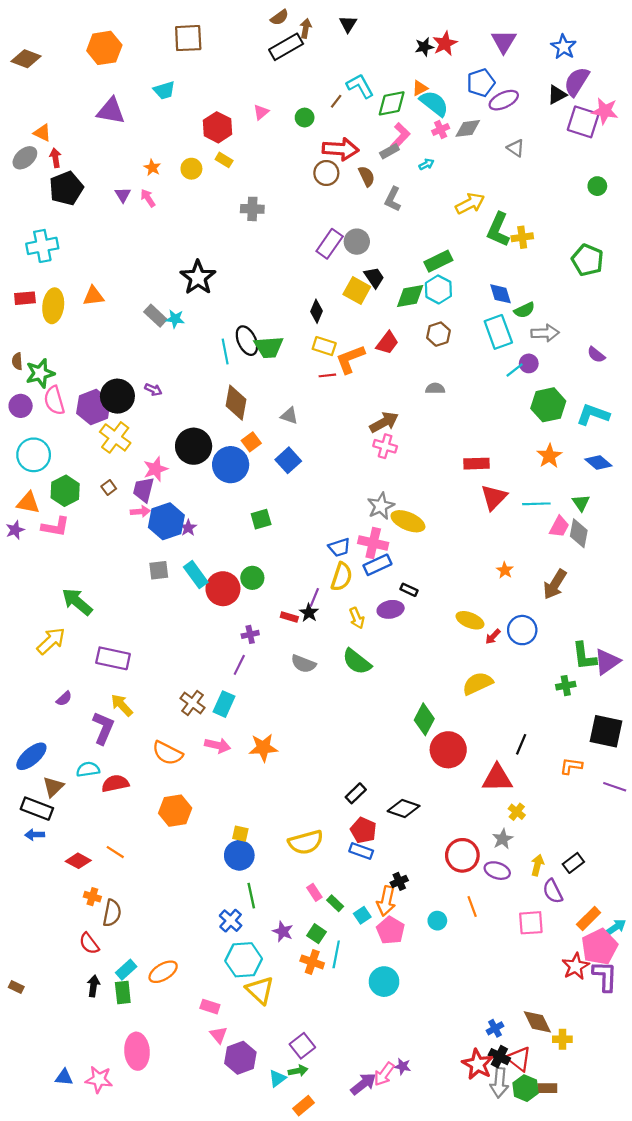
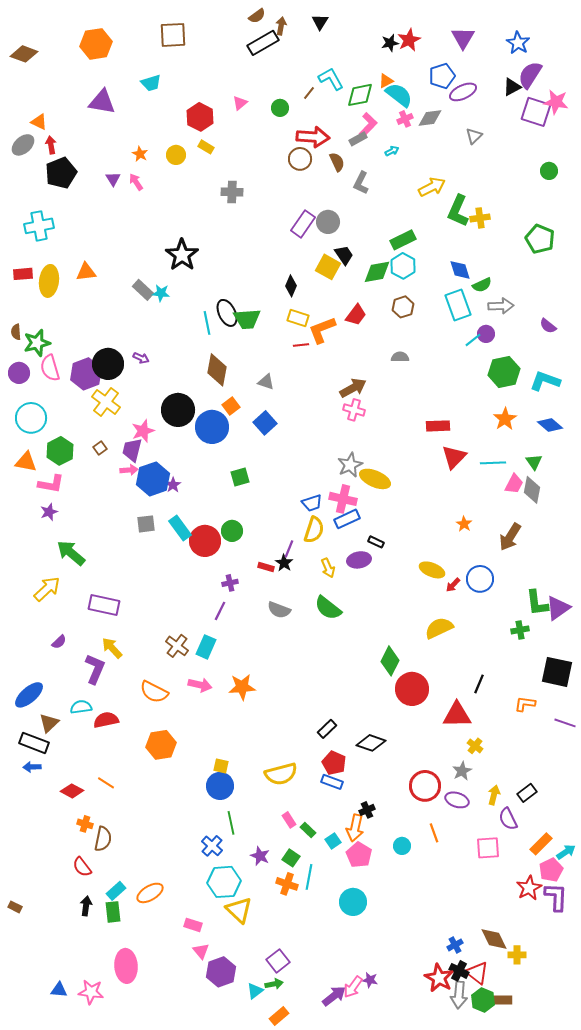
gray triangle: (516, 148) -> (474, 136), turned 42
purple star: (15, 530) -> (49, 512), moved
pink pentagon: (599, 947) -> (551, 870), size x0.7

